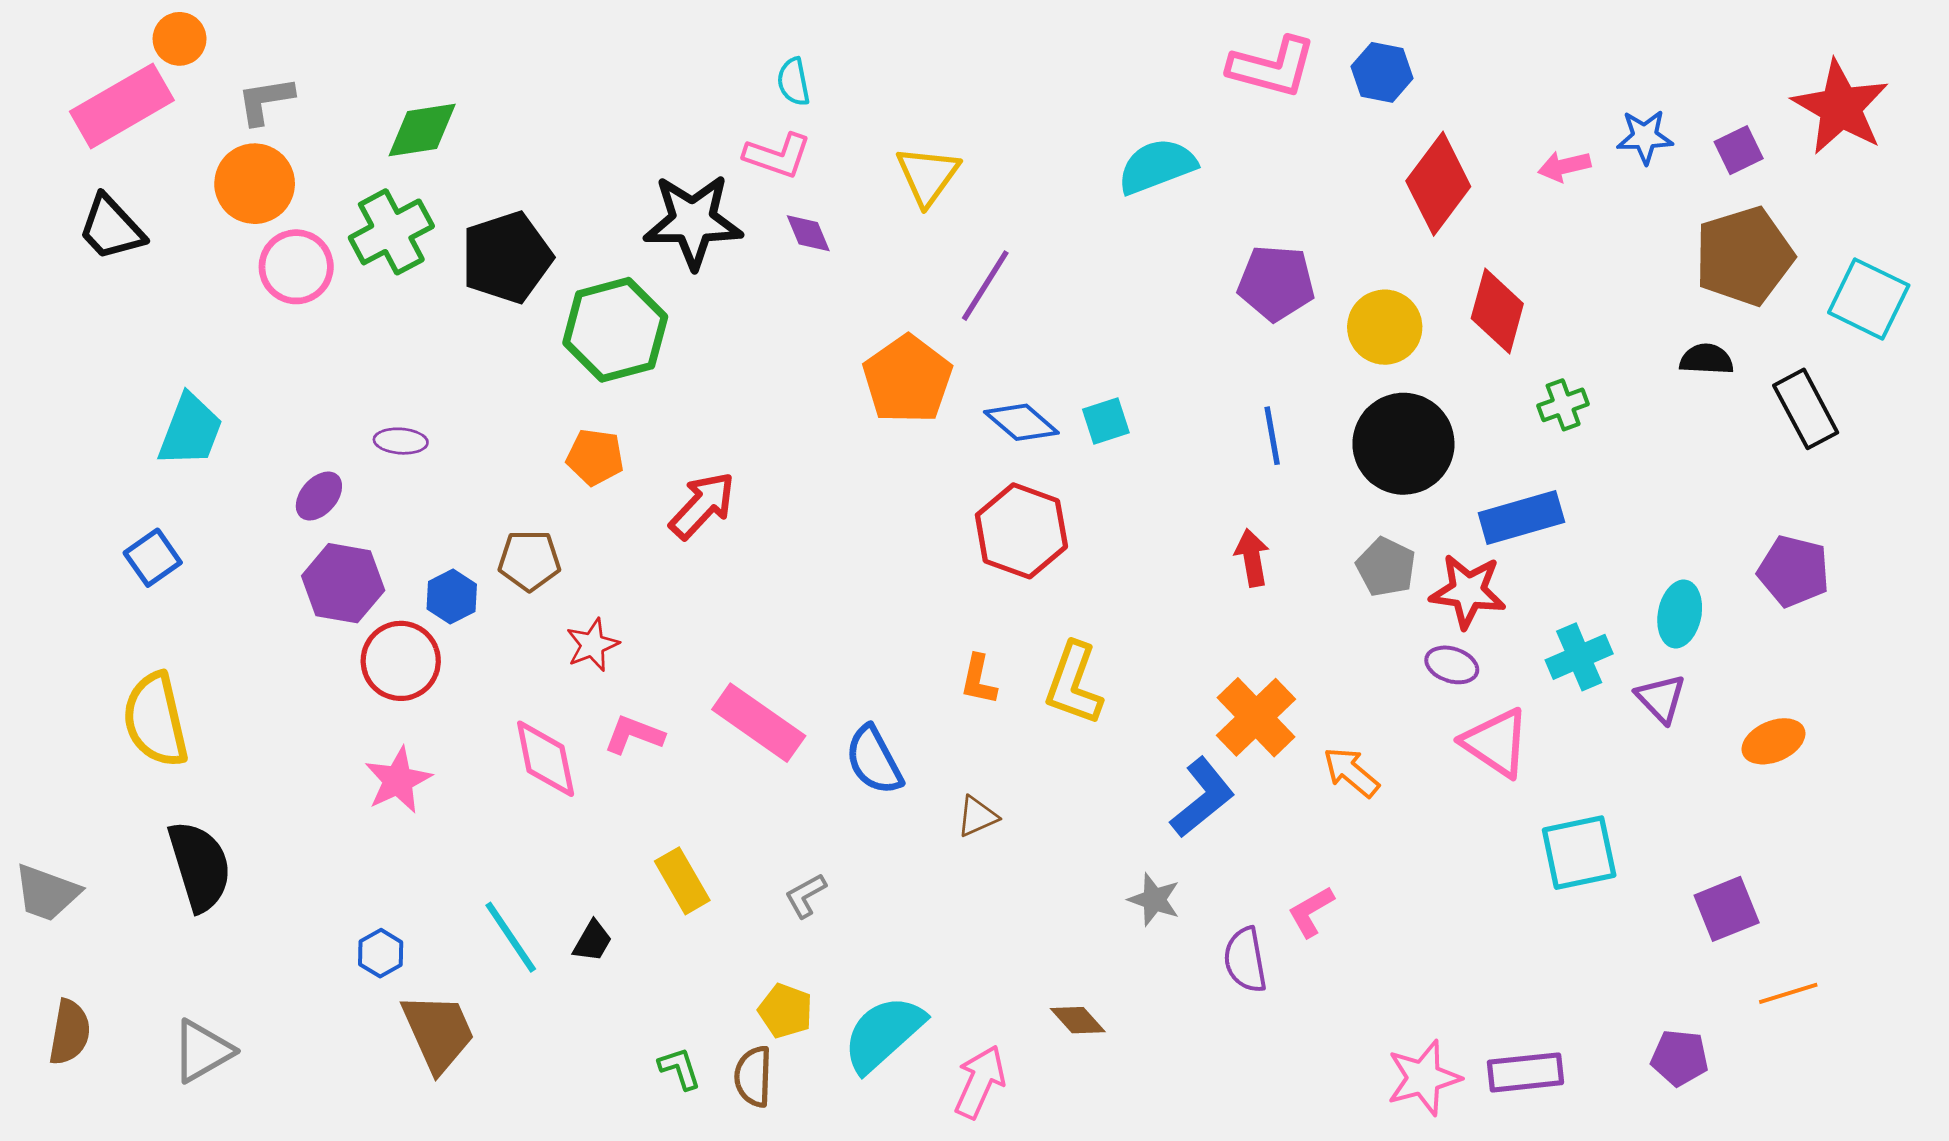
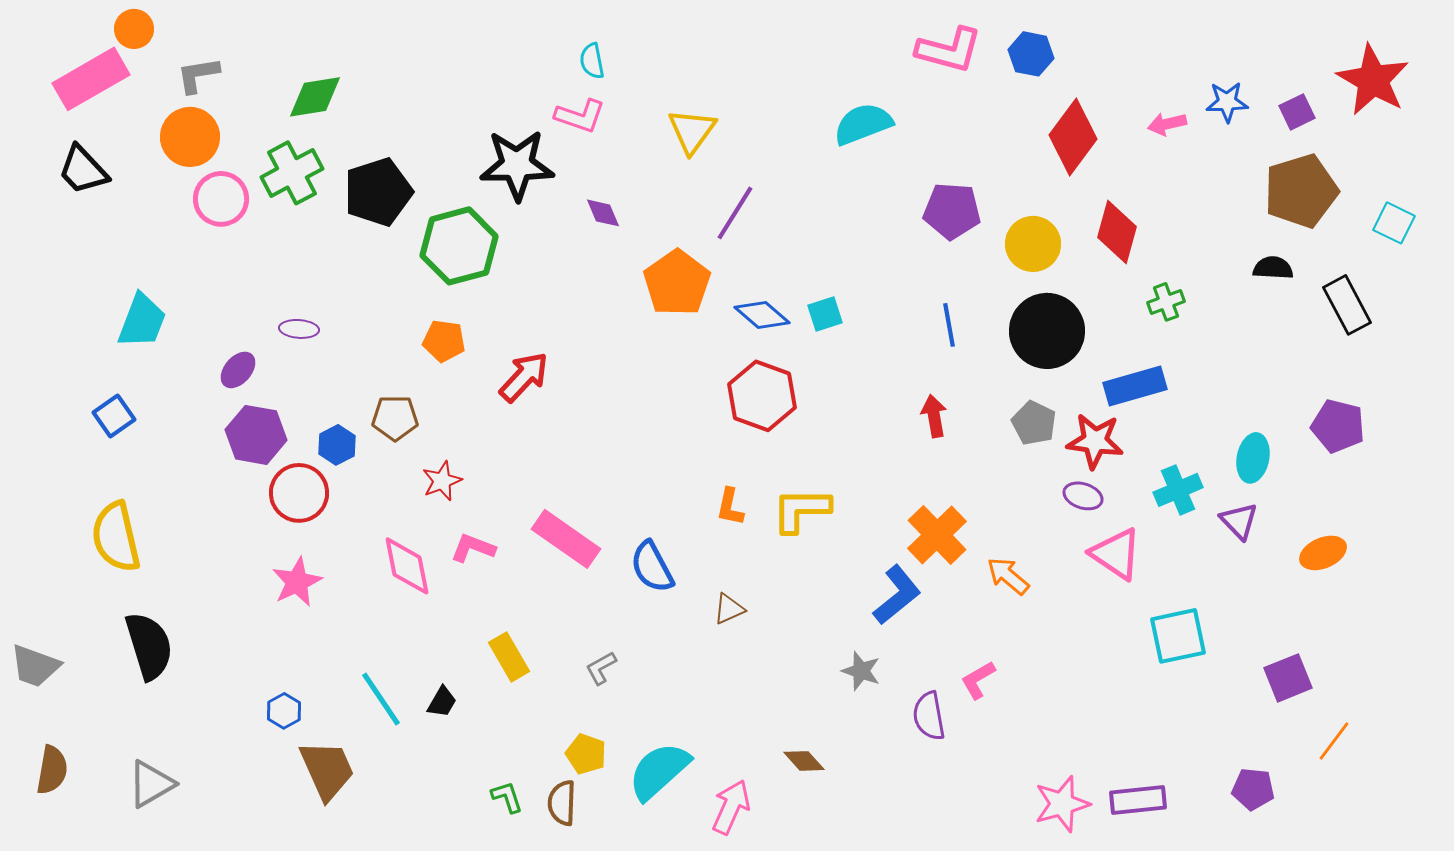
purple diamond: (808, 233) -> (603, 213), moved
cyan square: (1869, 299) -> (1394, 223), size x0.7
yellow L-shape: (1074, 684) -> (801, 510), turned 70
orange line: (1788, 993) -> (1334, 741), turned -36

